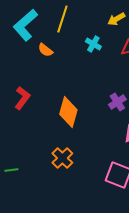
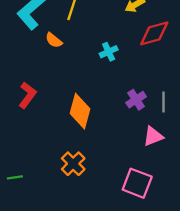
cyan cross: (93, 44) -> (109, 52), moved, turned 35

